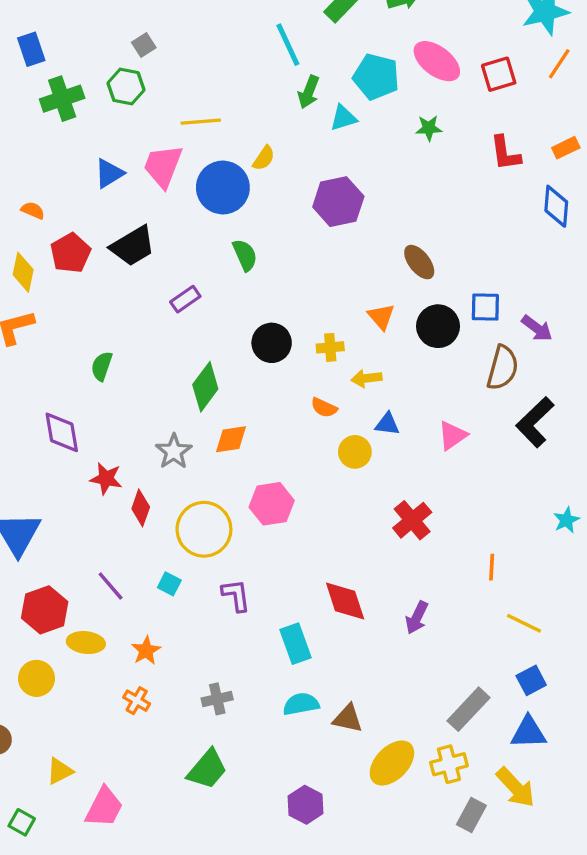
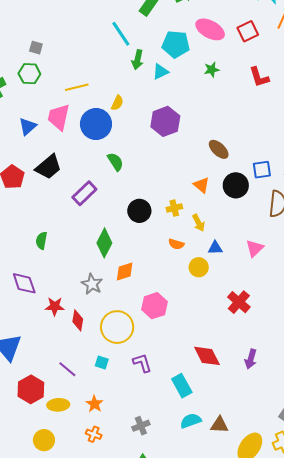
gray square: (144, 45) -> (36, 48), turned -32
purple rectangle: (185, 299) -> (84, 193), size x1.4
yellow arrow: (366, 378) -> (199, 223), turned -102
yellow circle: (36, 678) -> (44, 440), moved

